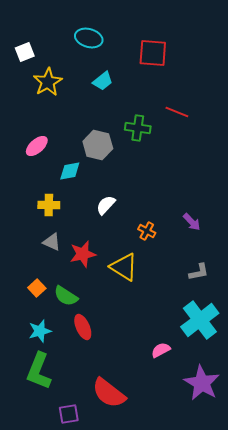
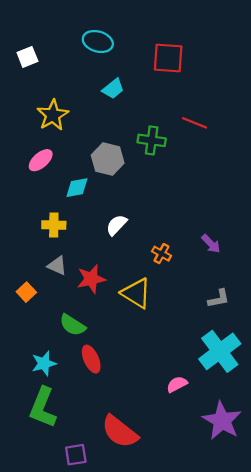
yellow star: (48, 82) -> (53, 115), moved
orange square: (37, 288) -> (26, 292), moved

